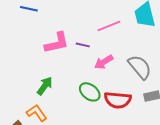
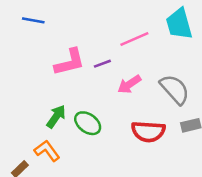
purple line: (83, 45) -> (102, 64), turned -32
green ellipse: (90, 92) -> (88, 123), moved

